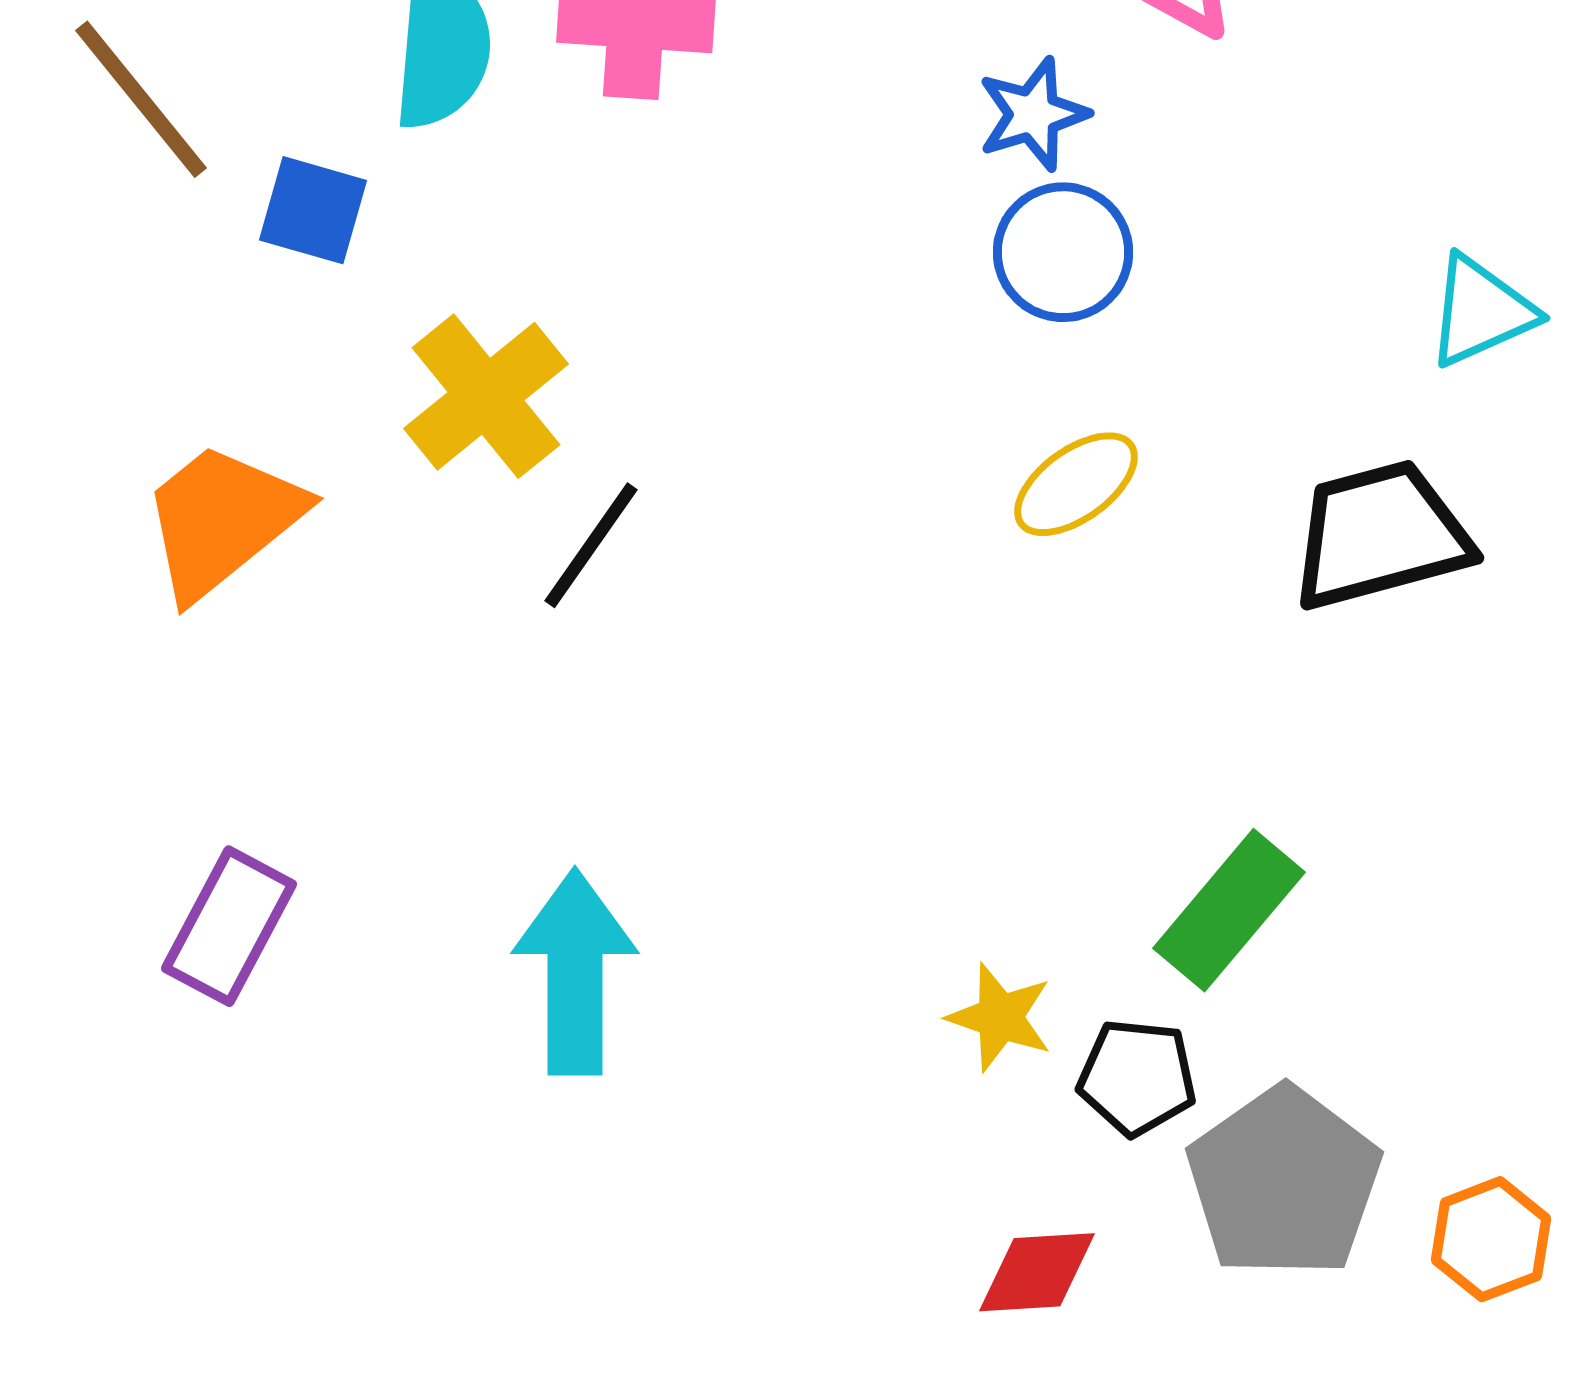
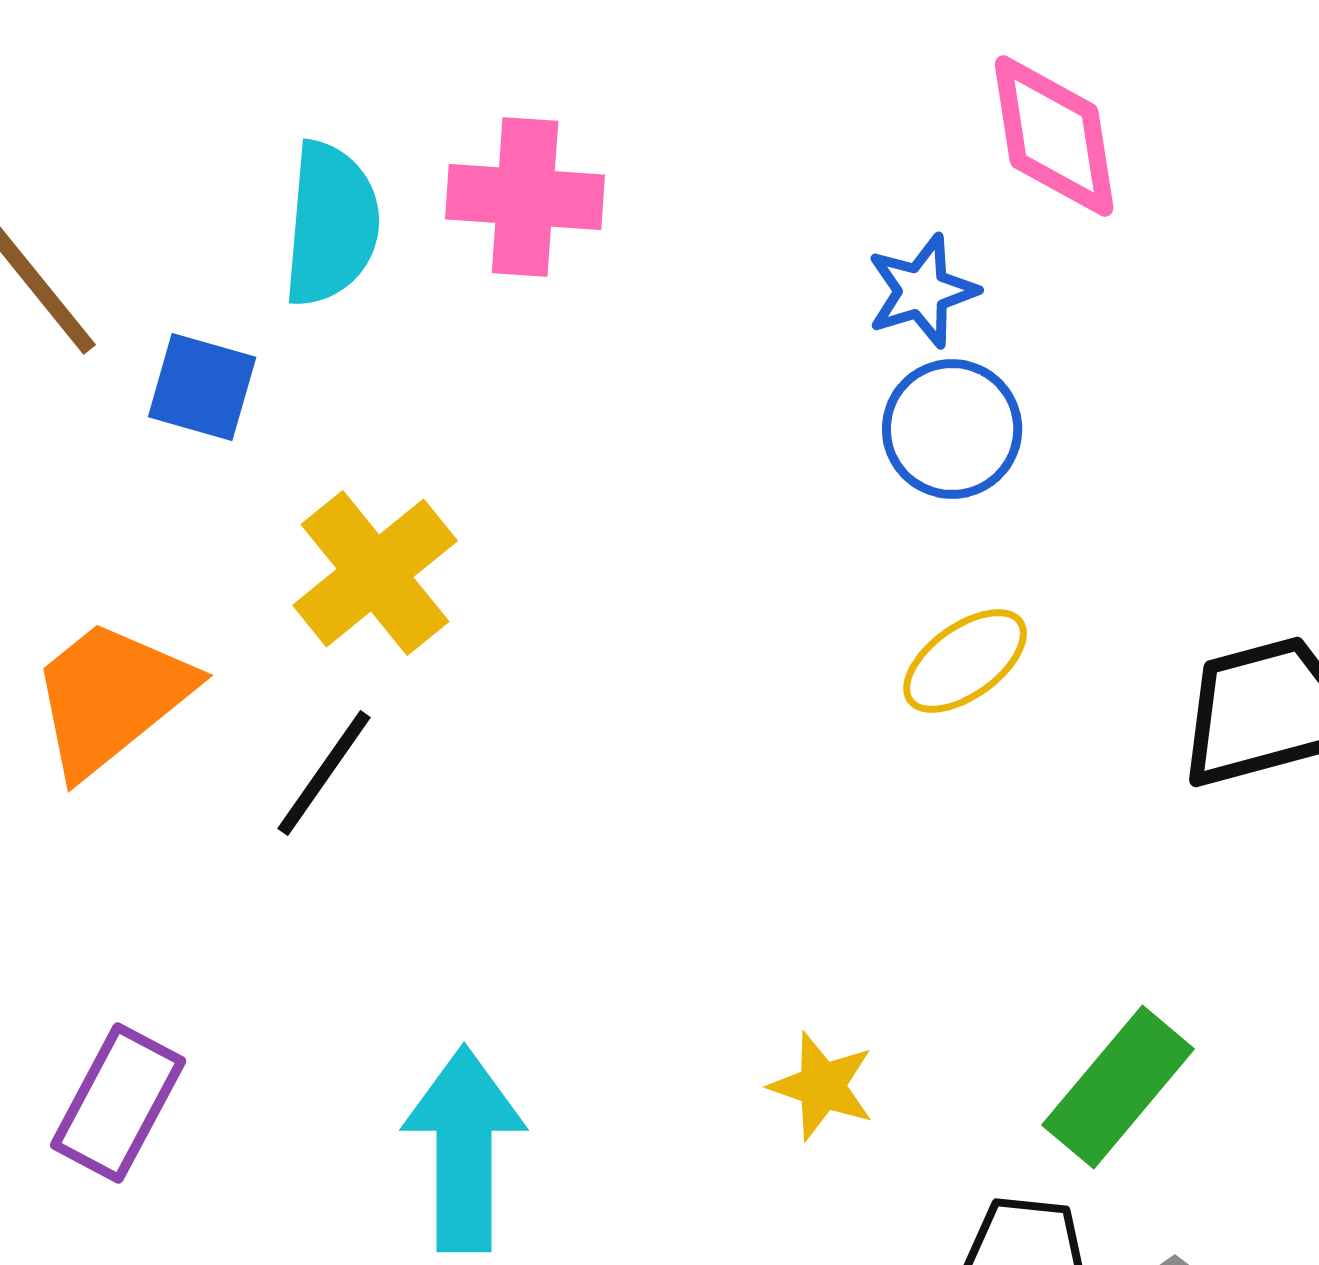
black line: (591, 545) -> (324, 773), moved
yellow star: (1000, 1017) -> (822, 1086), moved

